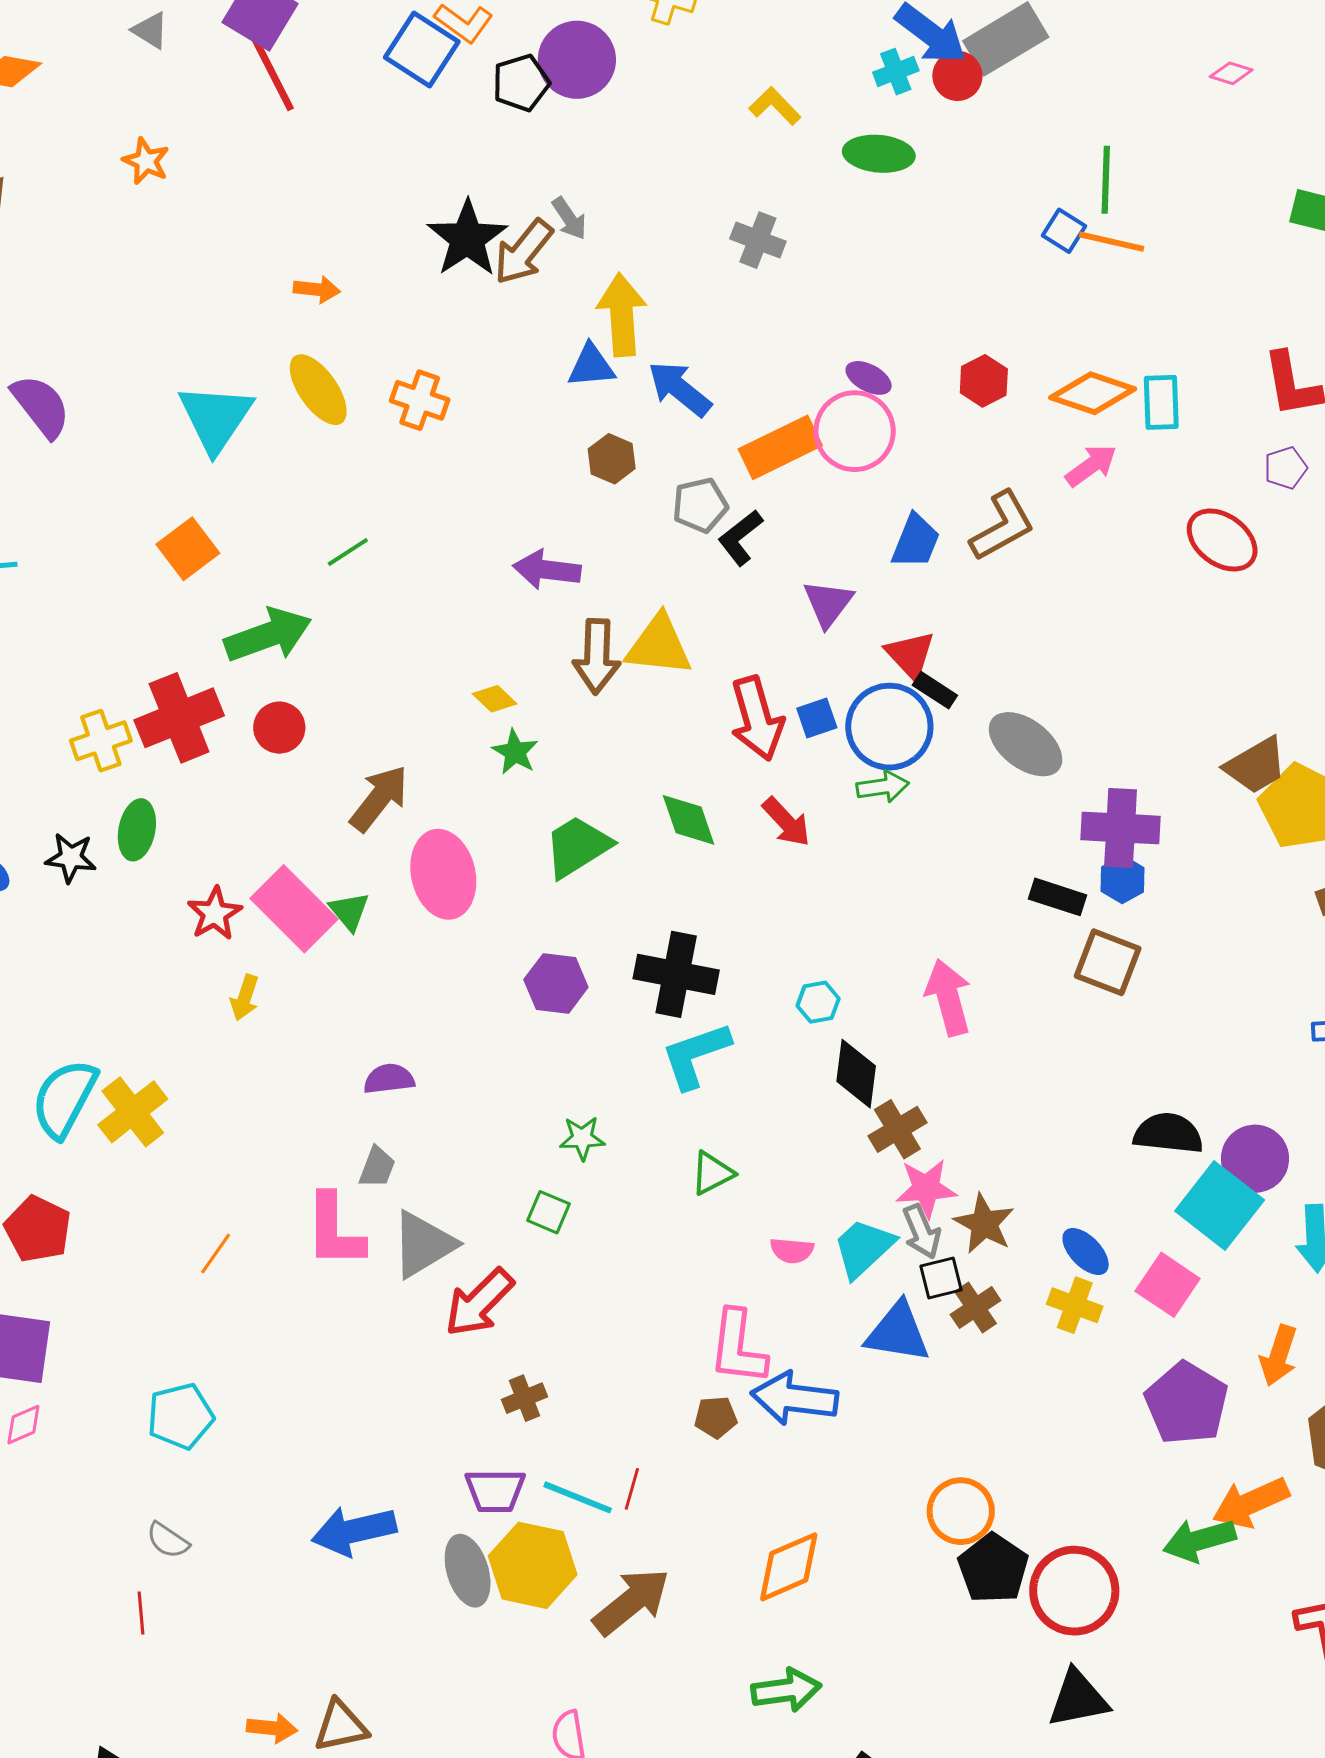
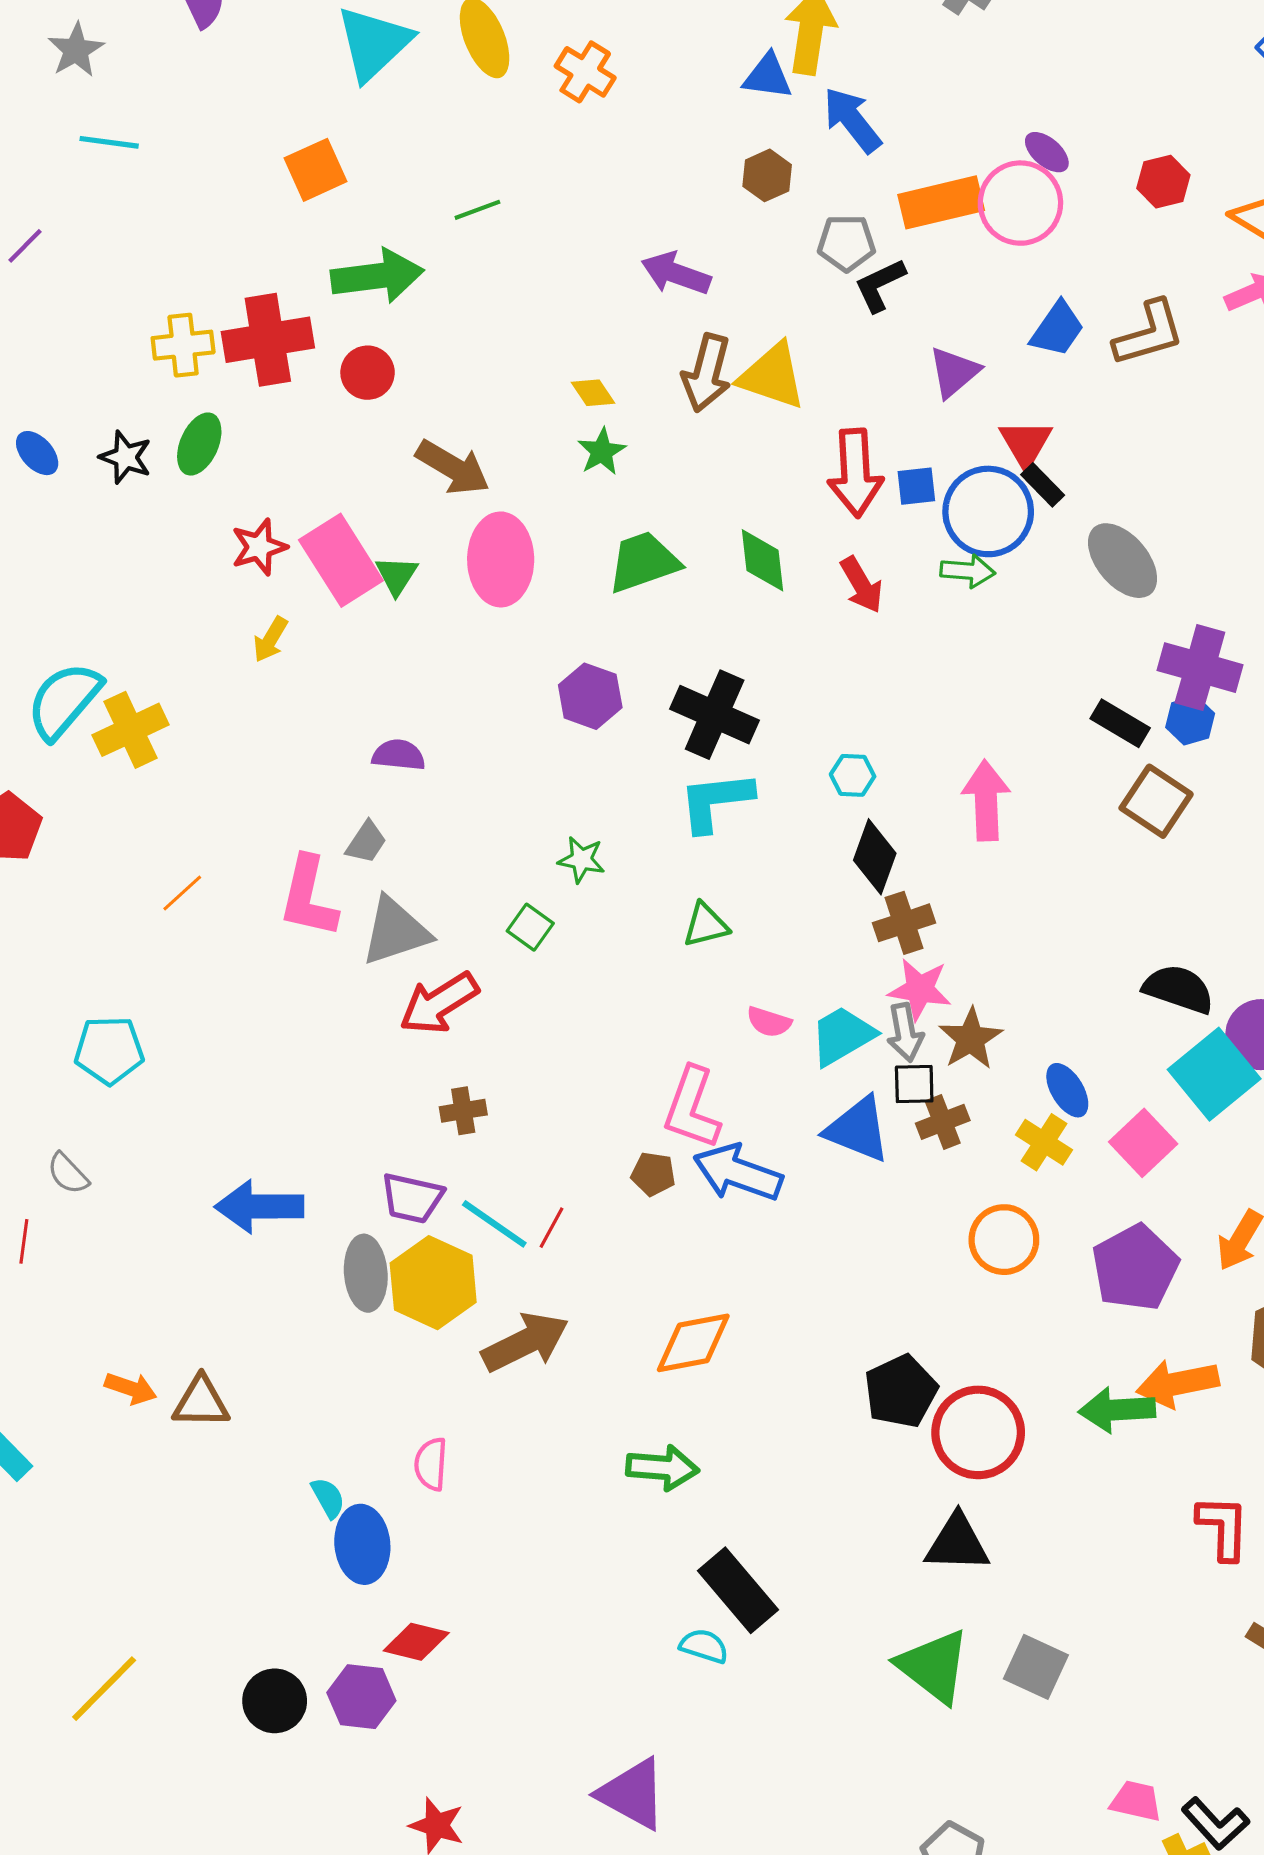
brown arrow: (379, 798) -> (453, 467), turned 70
orange circle: (961, 1511) -> (1004, 1240), moved

